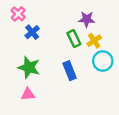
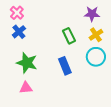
purple star: (87, 19) -> (92, 14), moved
blue cross: (32, 32) -> (19, 32), moved
yellow cross: (94, 41) -> (96, 35), moved

